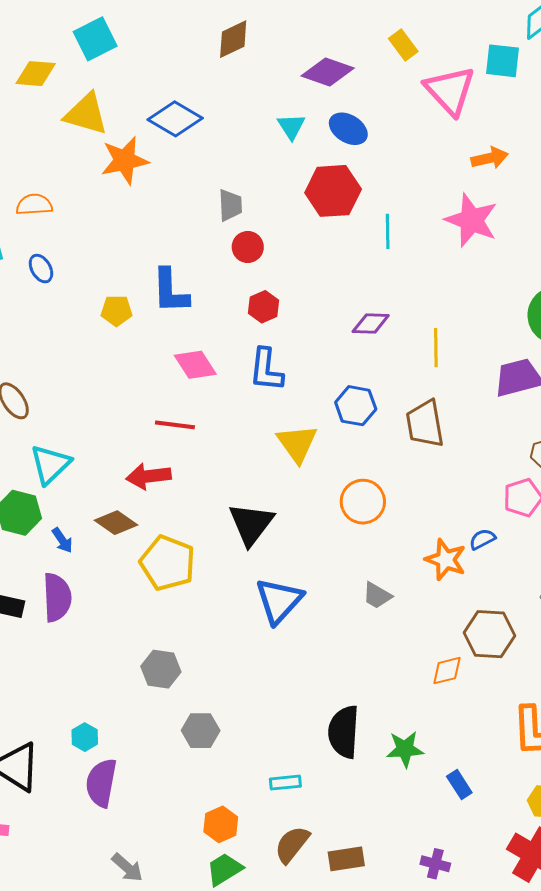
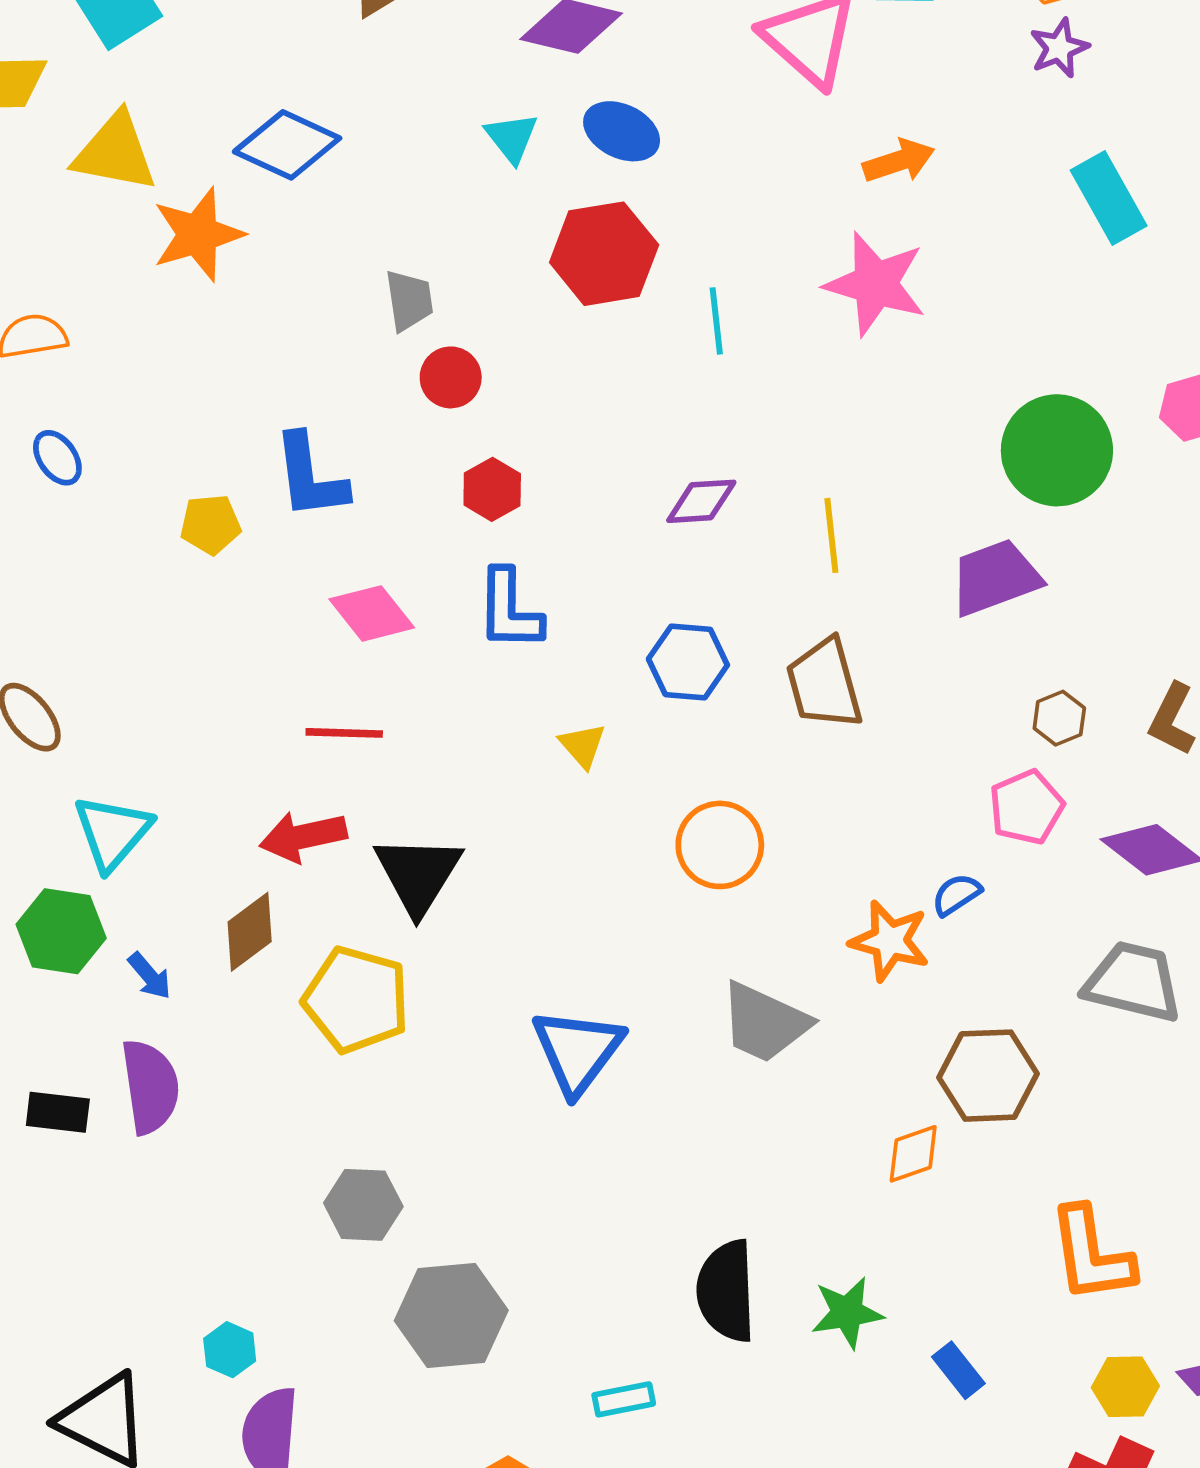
yellow triangle: (297, 443) -> (583, 746), size x0.6
brown diamond: (116, 523) -> (250, 932), turned -66
black triangle: (251, 524) -> (418, 874), moved
gray trapezoid: (377, 595) -> (765, 1023), size x1.6
gray hexagon: (201, 731) -> (451, 1316), size x1.5

